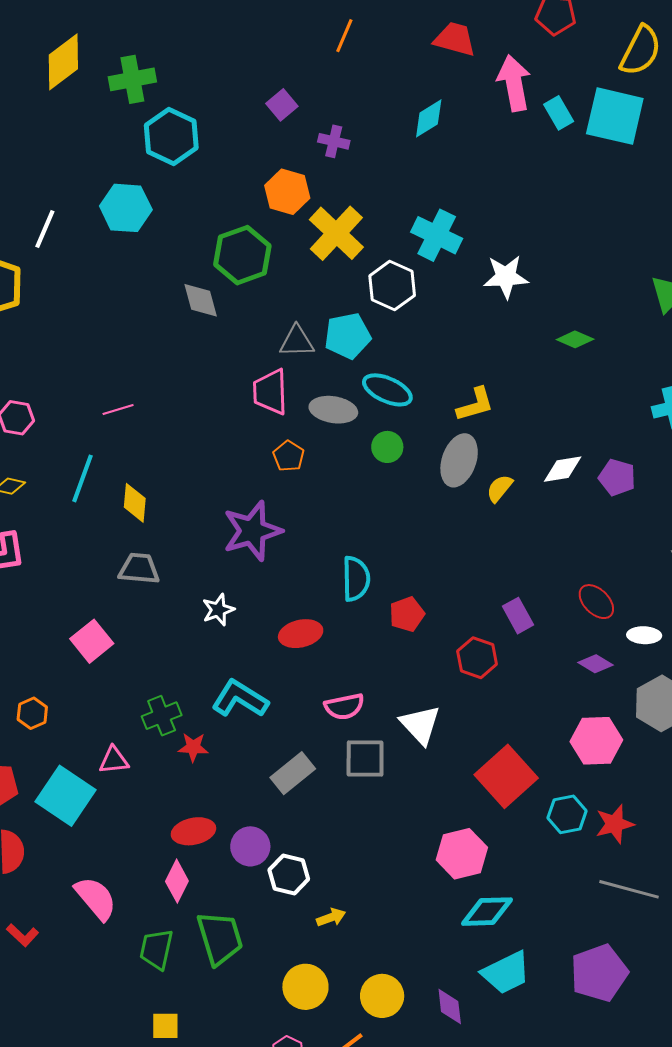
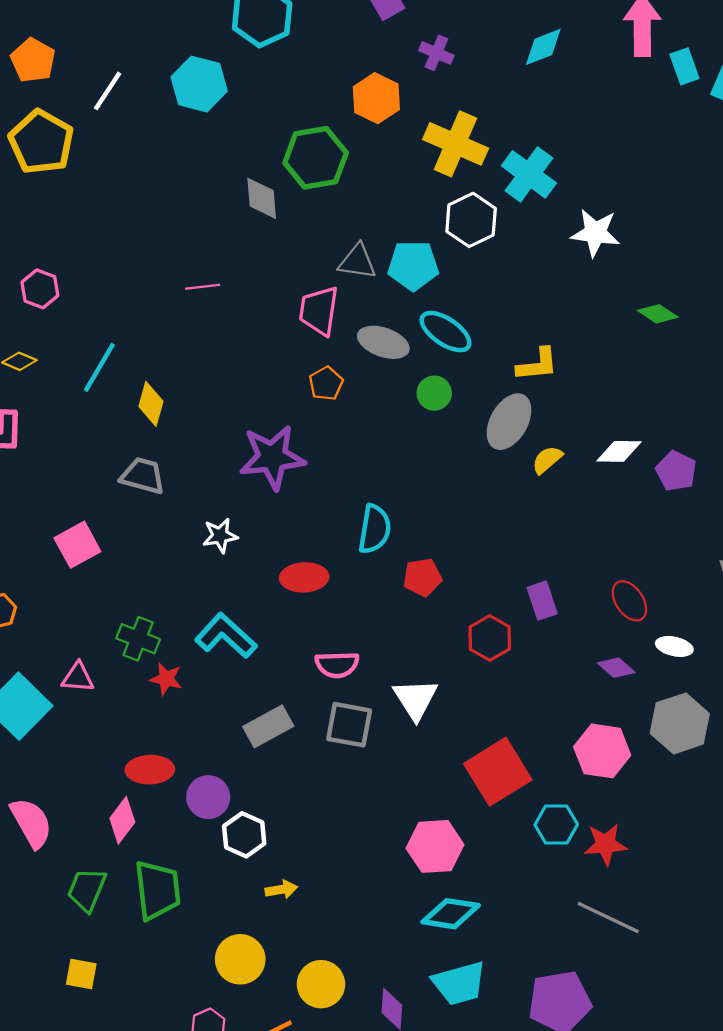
yellow cross: (336, 233) -> (456, 144), moved, turned -30
pink line: (118, 410) -> (203, 287), moved
green cross: (162, 716) -> (138, 639), turned 33

